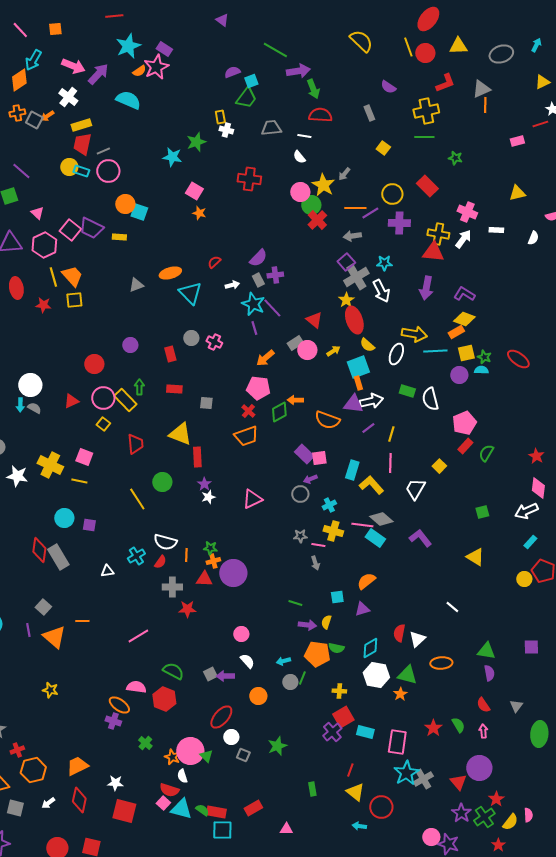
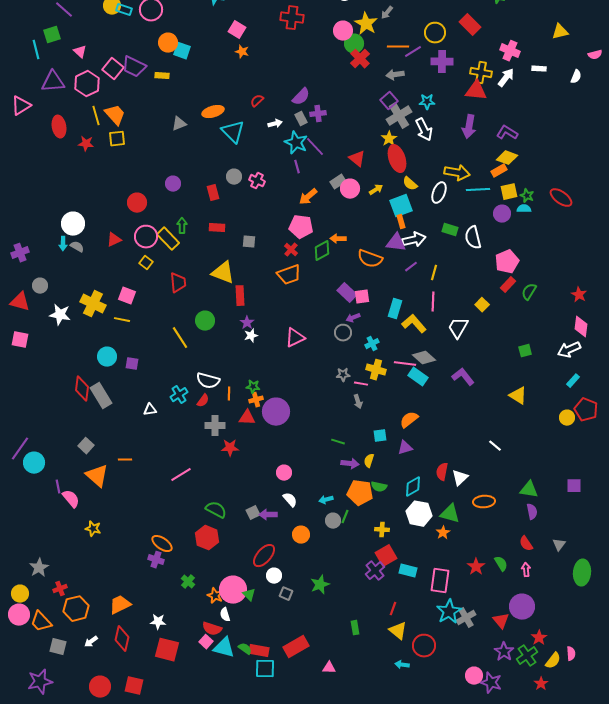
purple line: (28, 630) -> (58, 487), moved
pink semicircle: (136, 687) -> (71, 499), moved, turned 42
red rectangle: (253, 808) -> (296, 647), size x1.4

